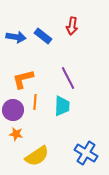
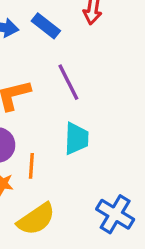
purple line: (68, 78) -> (68, 82), moved
orange line: (35, 102) -> (31, 166), moved

